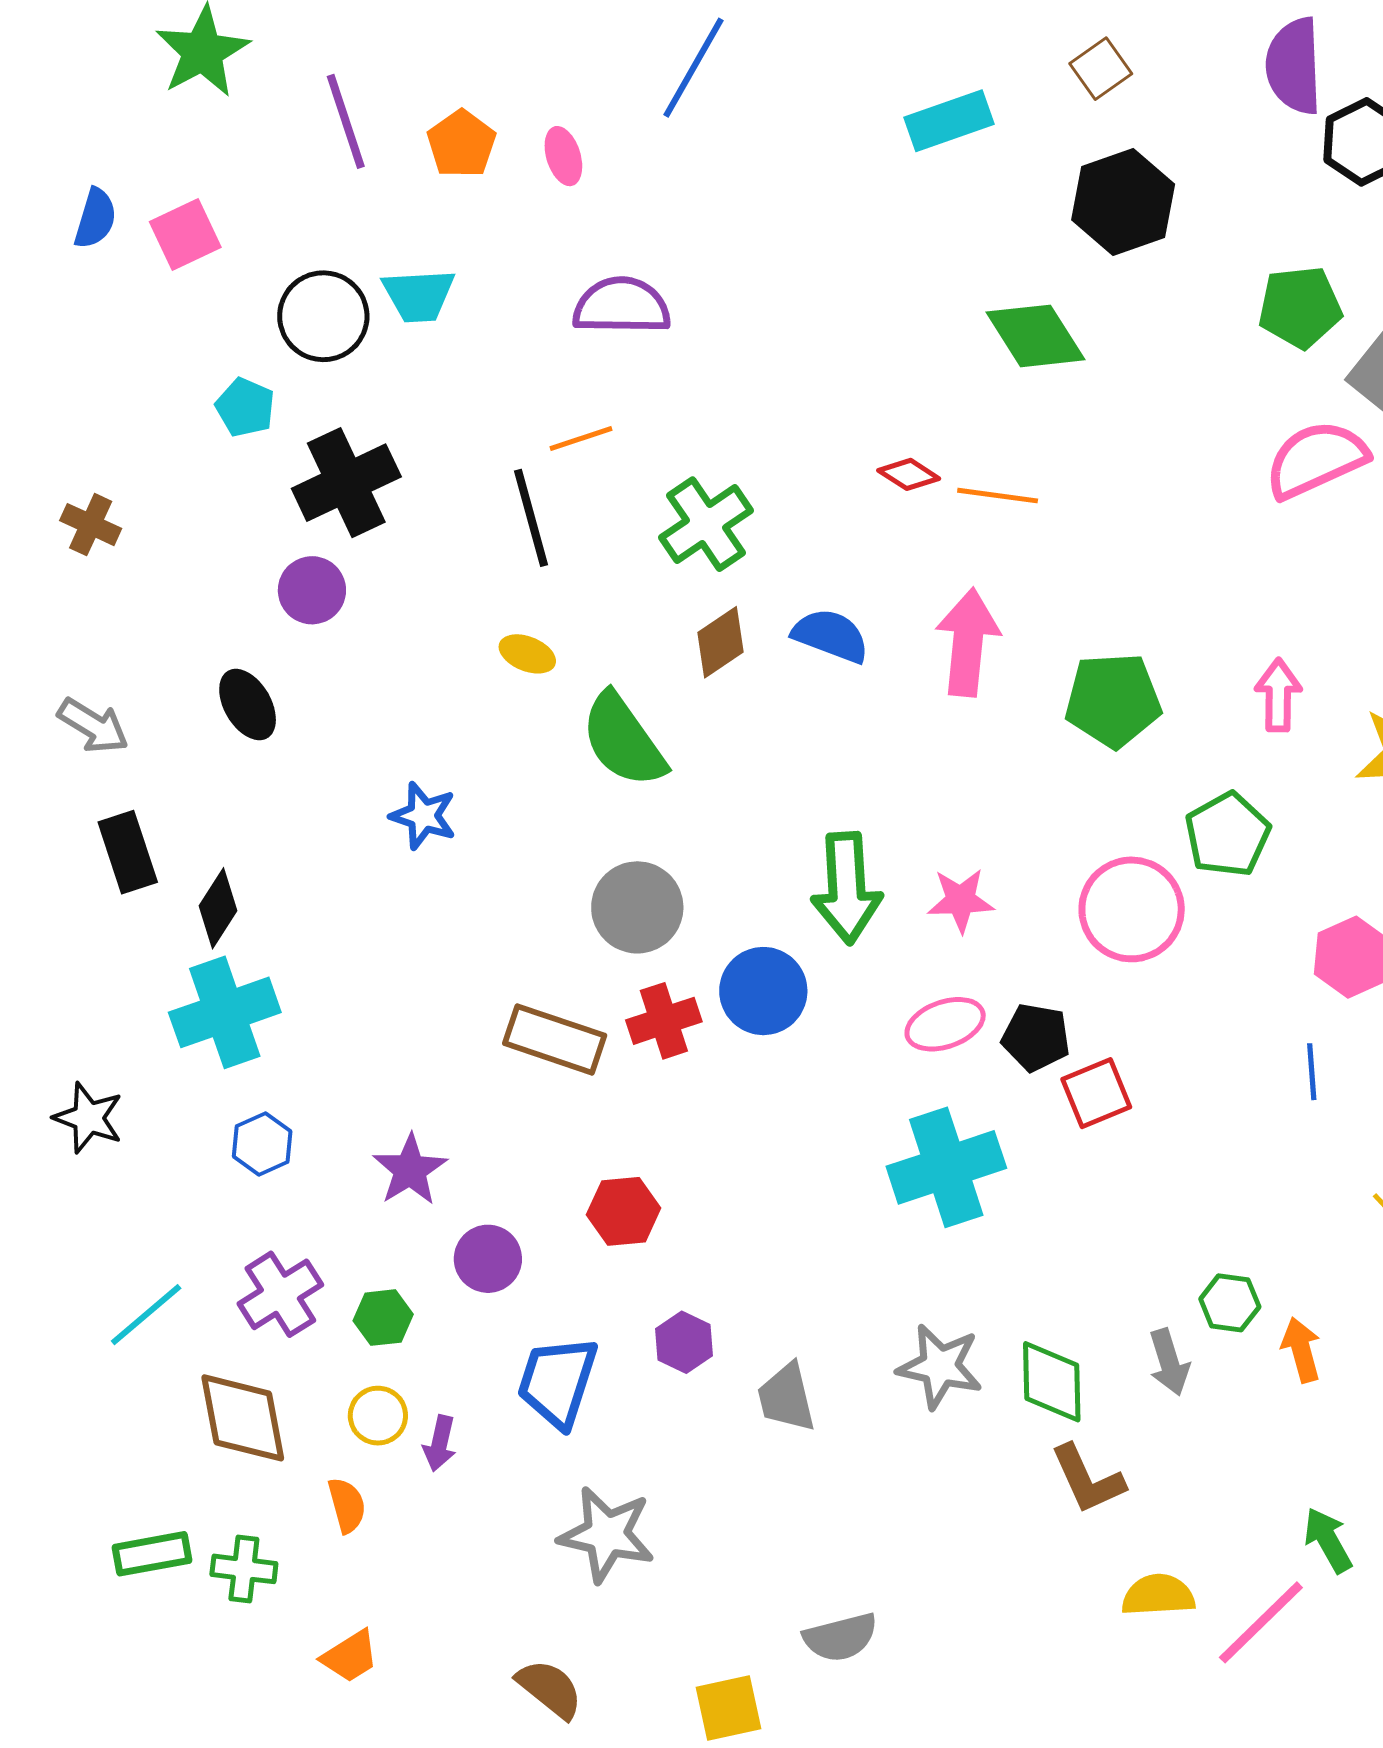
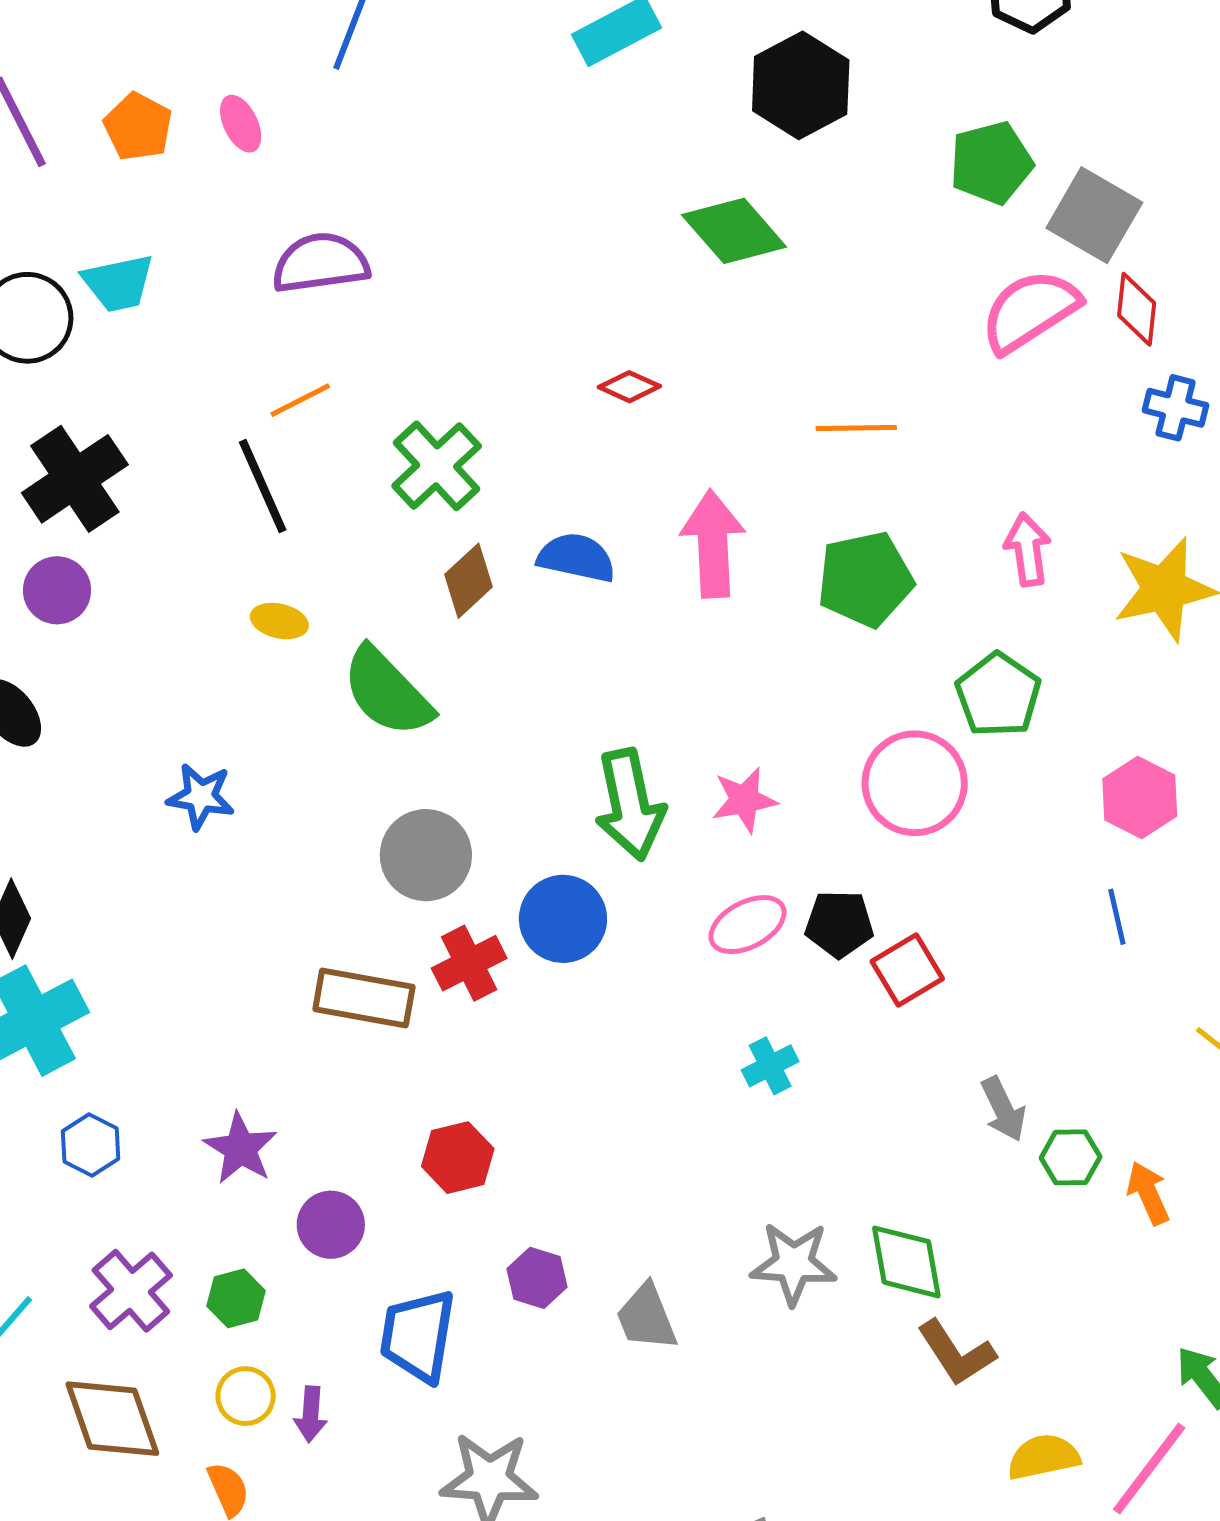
orange line: (998, 496) -> (856, 428), moved
cyan cross: (946, 1167) -> (770, 1066), size x0.5
gray arrow: (1169, 1362) -> (1003, 1109), moved

